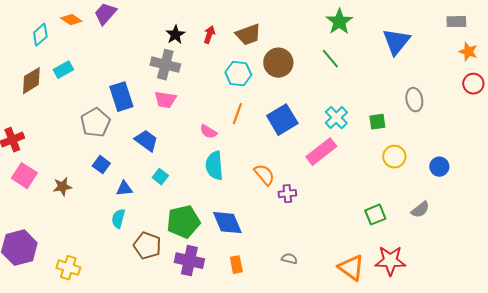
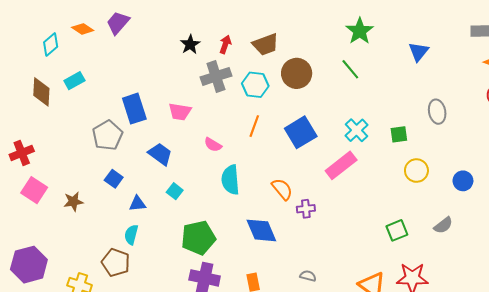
blue triangle: (396, 42) -> (419, 52), size x0.7
gray cross: (165, 65) -> (216, 76), moved, turned -32
brown diamond: (31, 81) -> (41, 92), turned -56
pink semicircle: (208, 132) -> (213, 145), moved
blue diamond: (227, 223) -> (261, 230), moved
brown pentagon: (147, 246) -> (116, 262), moved

